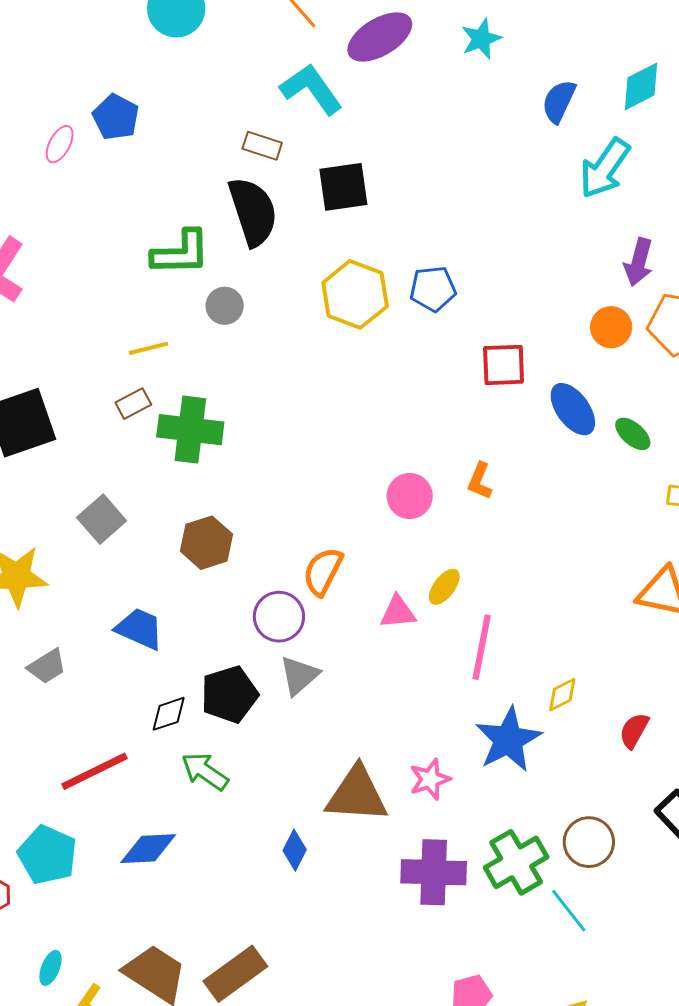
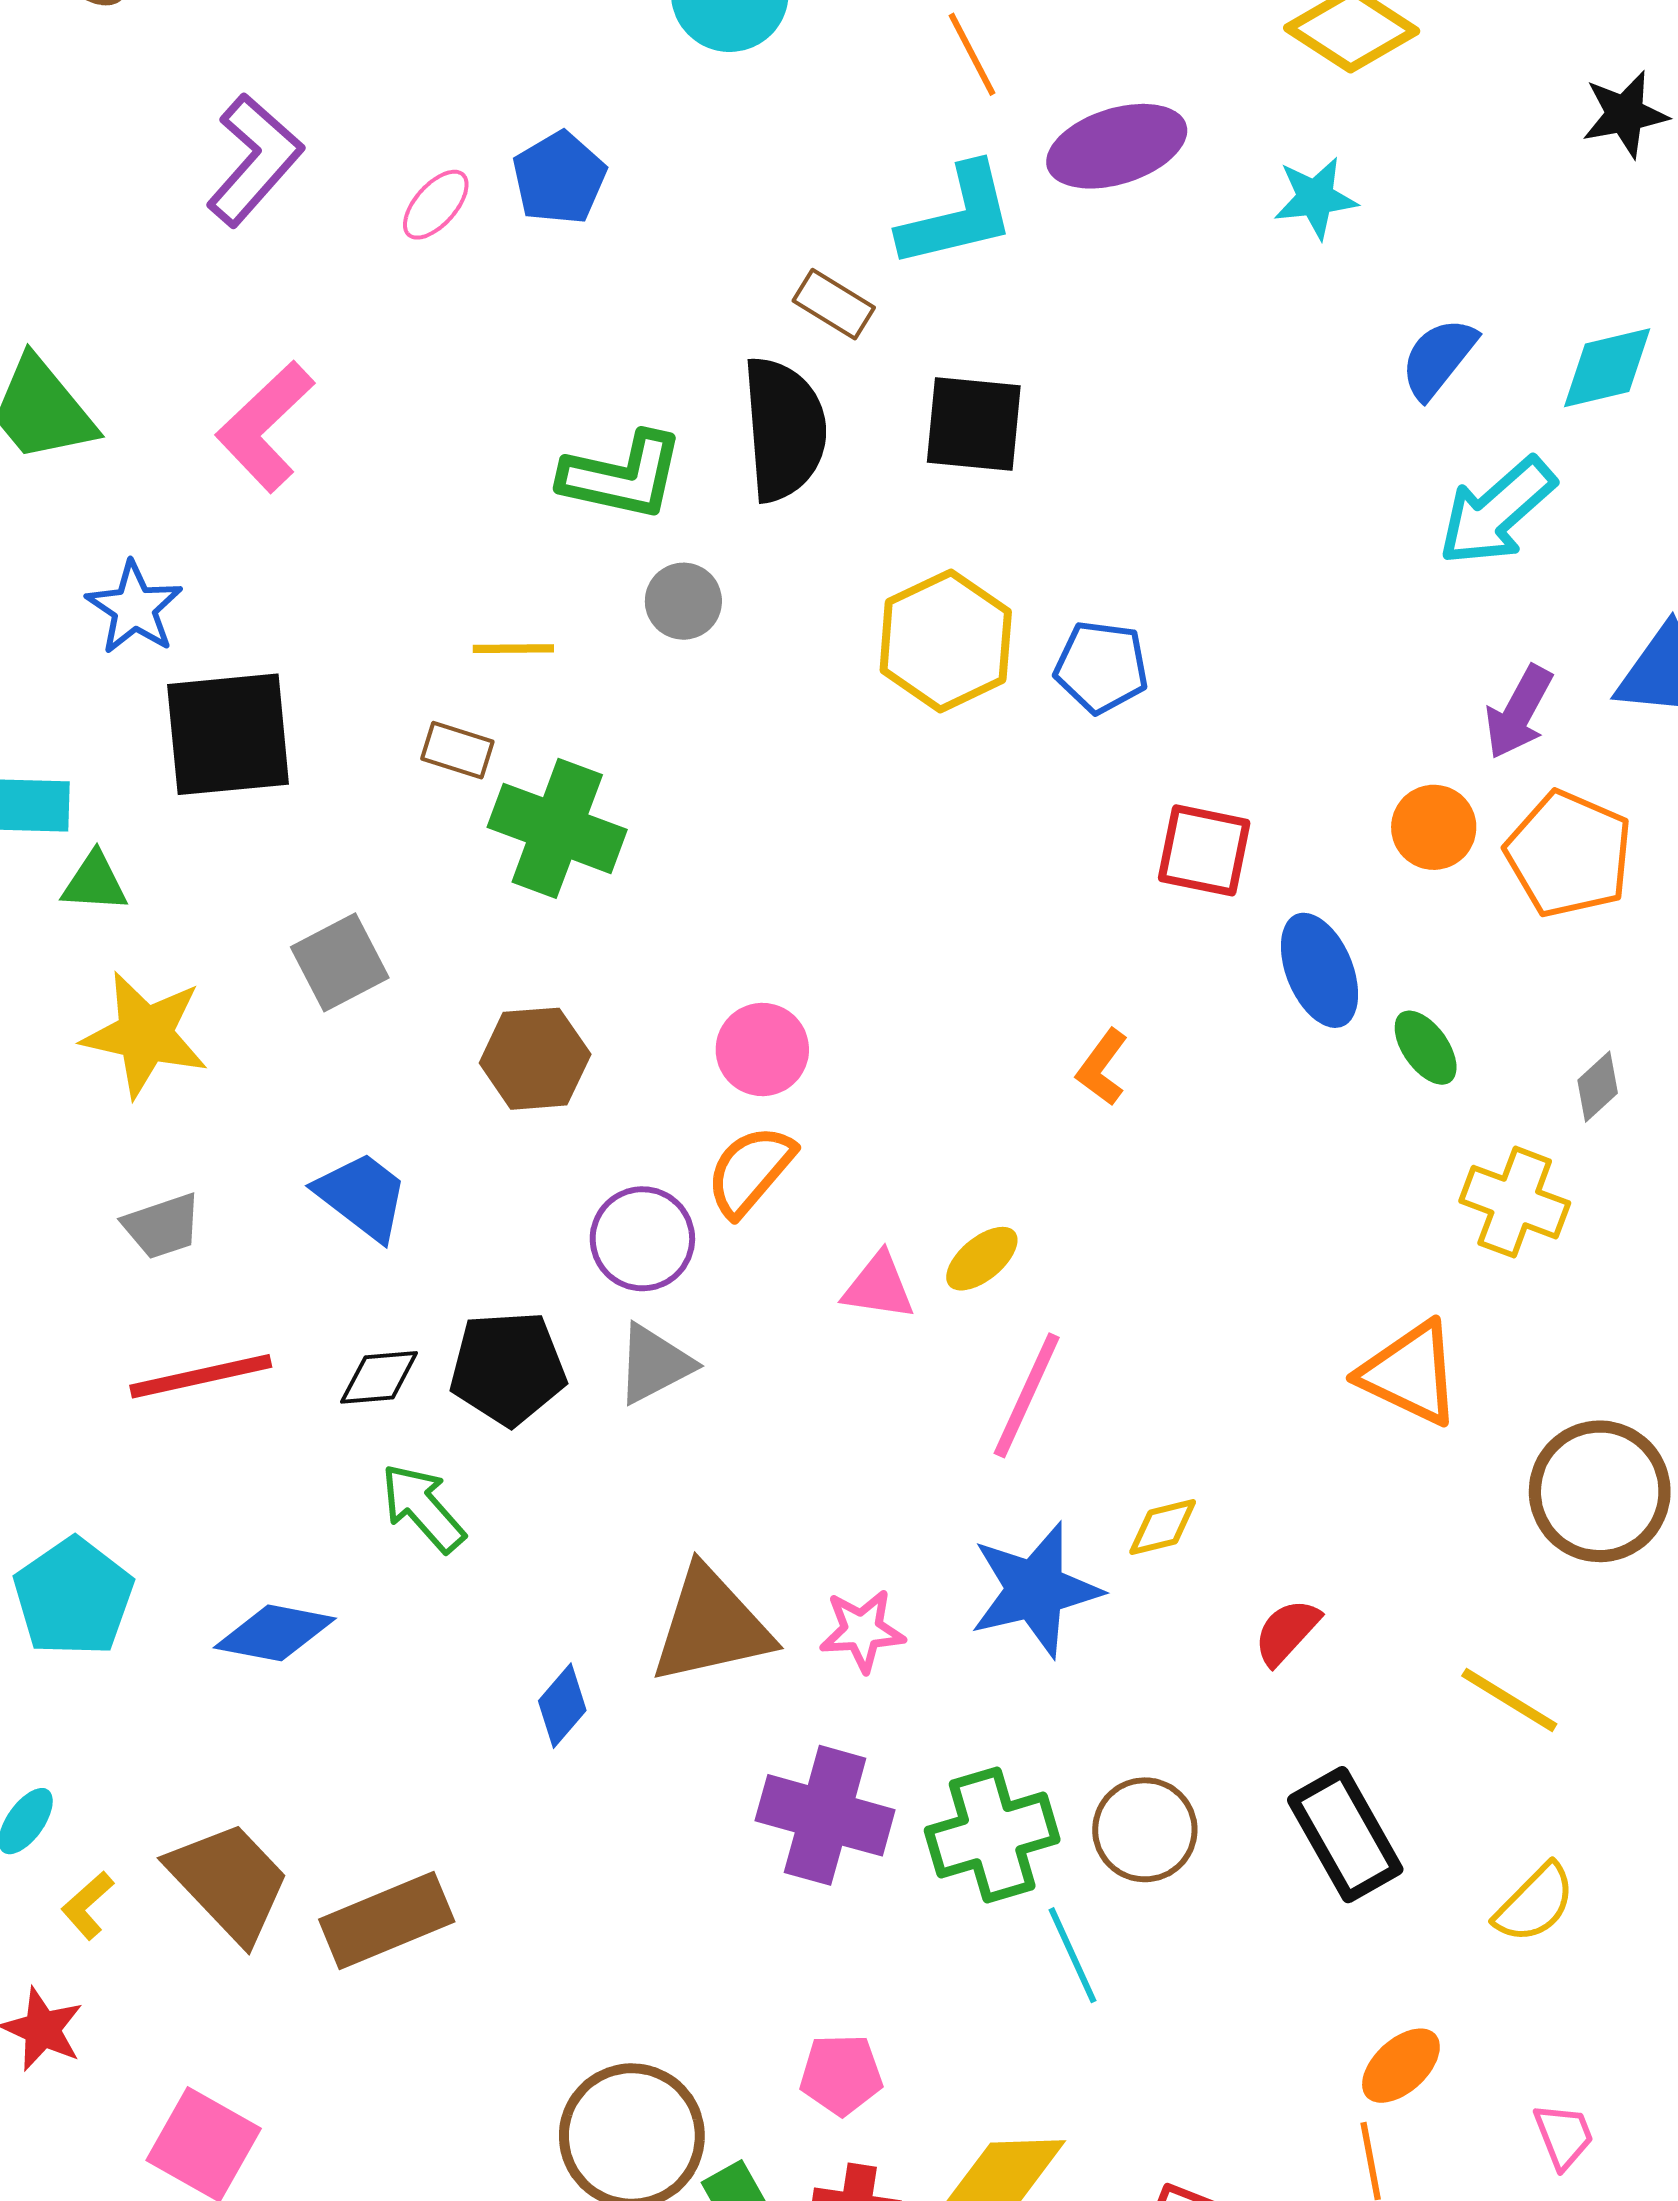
cyan L-shape: (311, 89) -> (957, 216), turned 98
brown rectangle: (133, 404) -> (457, 750), turned 32
pink circle: (410, 496) -> (762, 1049), moved
red line: (95, 771) -> (201, 1376), moved
brown triangle: (357, 795) -> (711, 1626), turned -30

